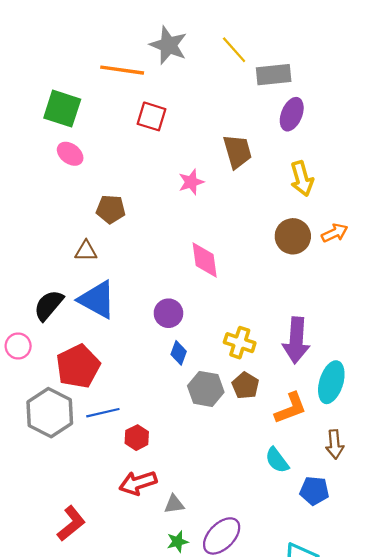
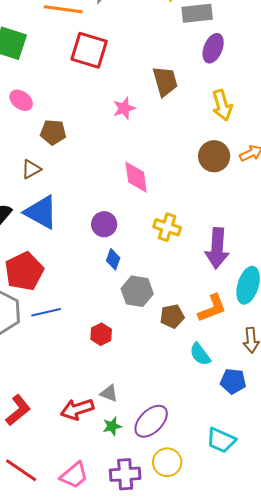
red square: (152, 116) -> (89, 50), size x1.4
pink ellipse: (70, 154) -> (21, 100), moved
brown triangle: (86, 251) -> (31, 169), turned -30
yellow cross: (240, 343) -> (167, 227), moved
brown pentagon: (245, 386) -> (172, 316), moved, turned 30
red hexagon: (137, 438) -> (101, 334), moved
red arrow: (138, 483) -> (77, 409), moved
gray triangle: (174, 504) -> (109, 393), turned 30

